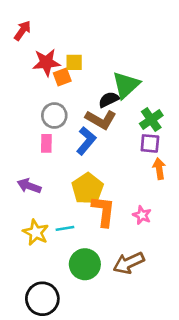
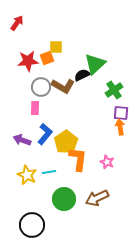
red star: (46, 62) -> (28, 61), moved
brown L-shape: (101, 120) -> (63, 86), moved
blue L-shape: (86, 141) -> (45, 134), moved
purple square: (150, 143) -> (121, 113), moved

